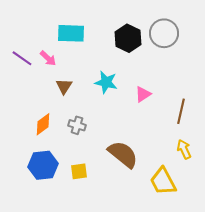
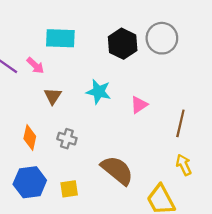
orange diamond: (43, 124) -> (30, 138), turned -40

